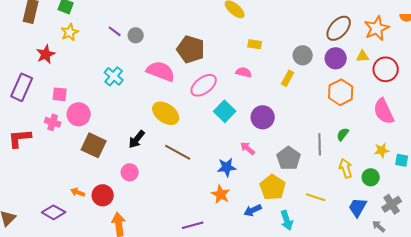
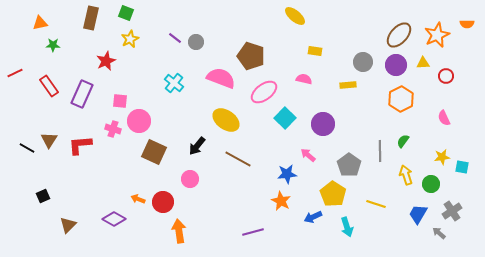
red circle: (386, 69) -> (446, 76), size x0.6
yellow rectangle: (288, 78) -> (348, 85), turned 56
pink semicircle: (384, 111) -> (444, 118), size x0.6

